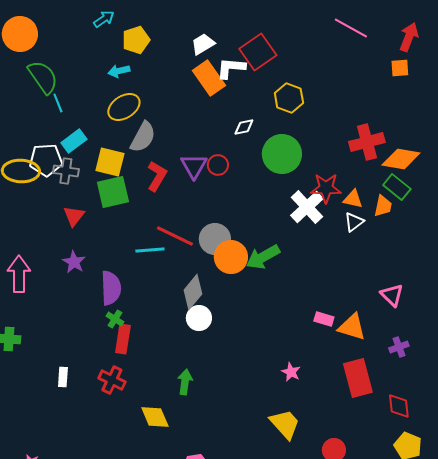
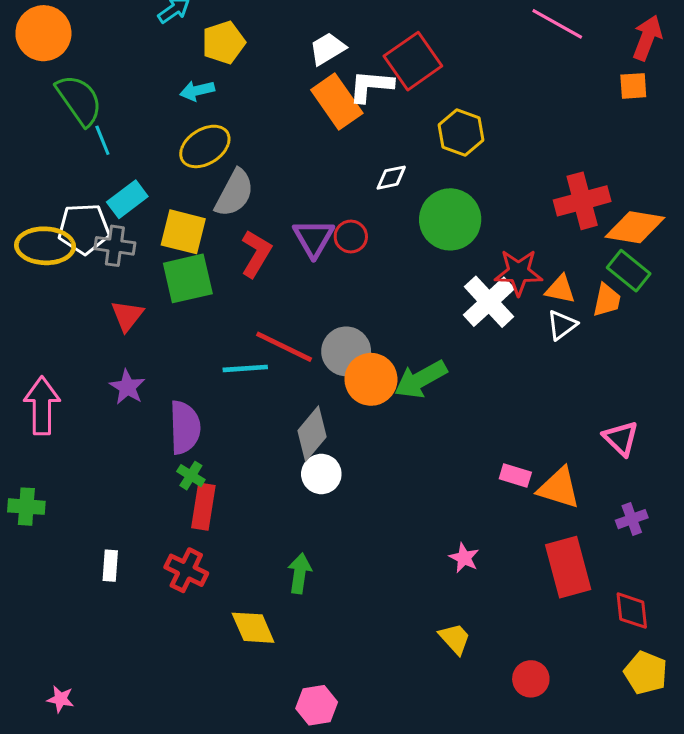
yellow trapezoid: (285, 424) -> (455, 639), size x0.7

